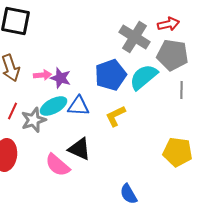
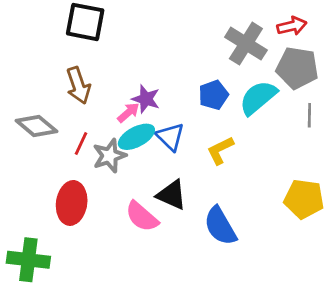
pink arrow: (43, 75) -> (128, 112), moved, turned -36
blue pentagon: (111, 75) -> (213, 95), size x0.7
blue triangle: (79, 106) -> (170, 137), turned 40
blue semicircle: (129, 194) -> (220, 226), moved, size x1.4

